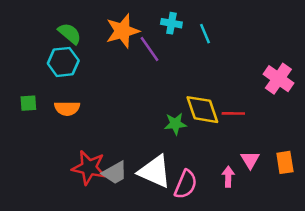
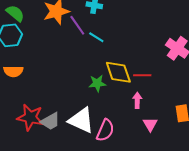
cyan line: (205, 34) -> (96, 37), moved, turned -35
pink triangle: (250, 160) -> (150, 124), moved
pink arrow: (228, 177) -> (137, 100), moved

